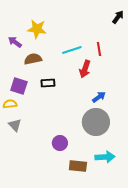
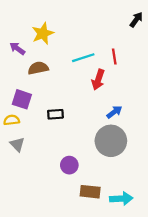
yellow star: (37, 29) -> (43, 33), turned -30
black rectangle: (48, 83) -> (55, 114), moved
cyan arrow: (105, 157) -> (121, 199), moved

